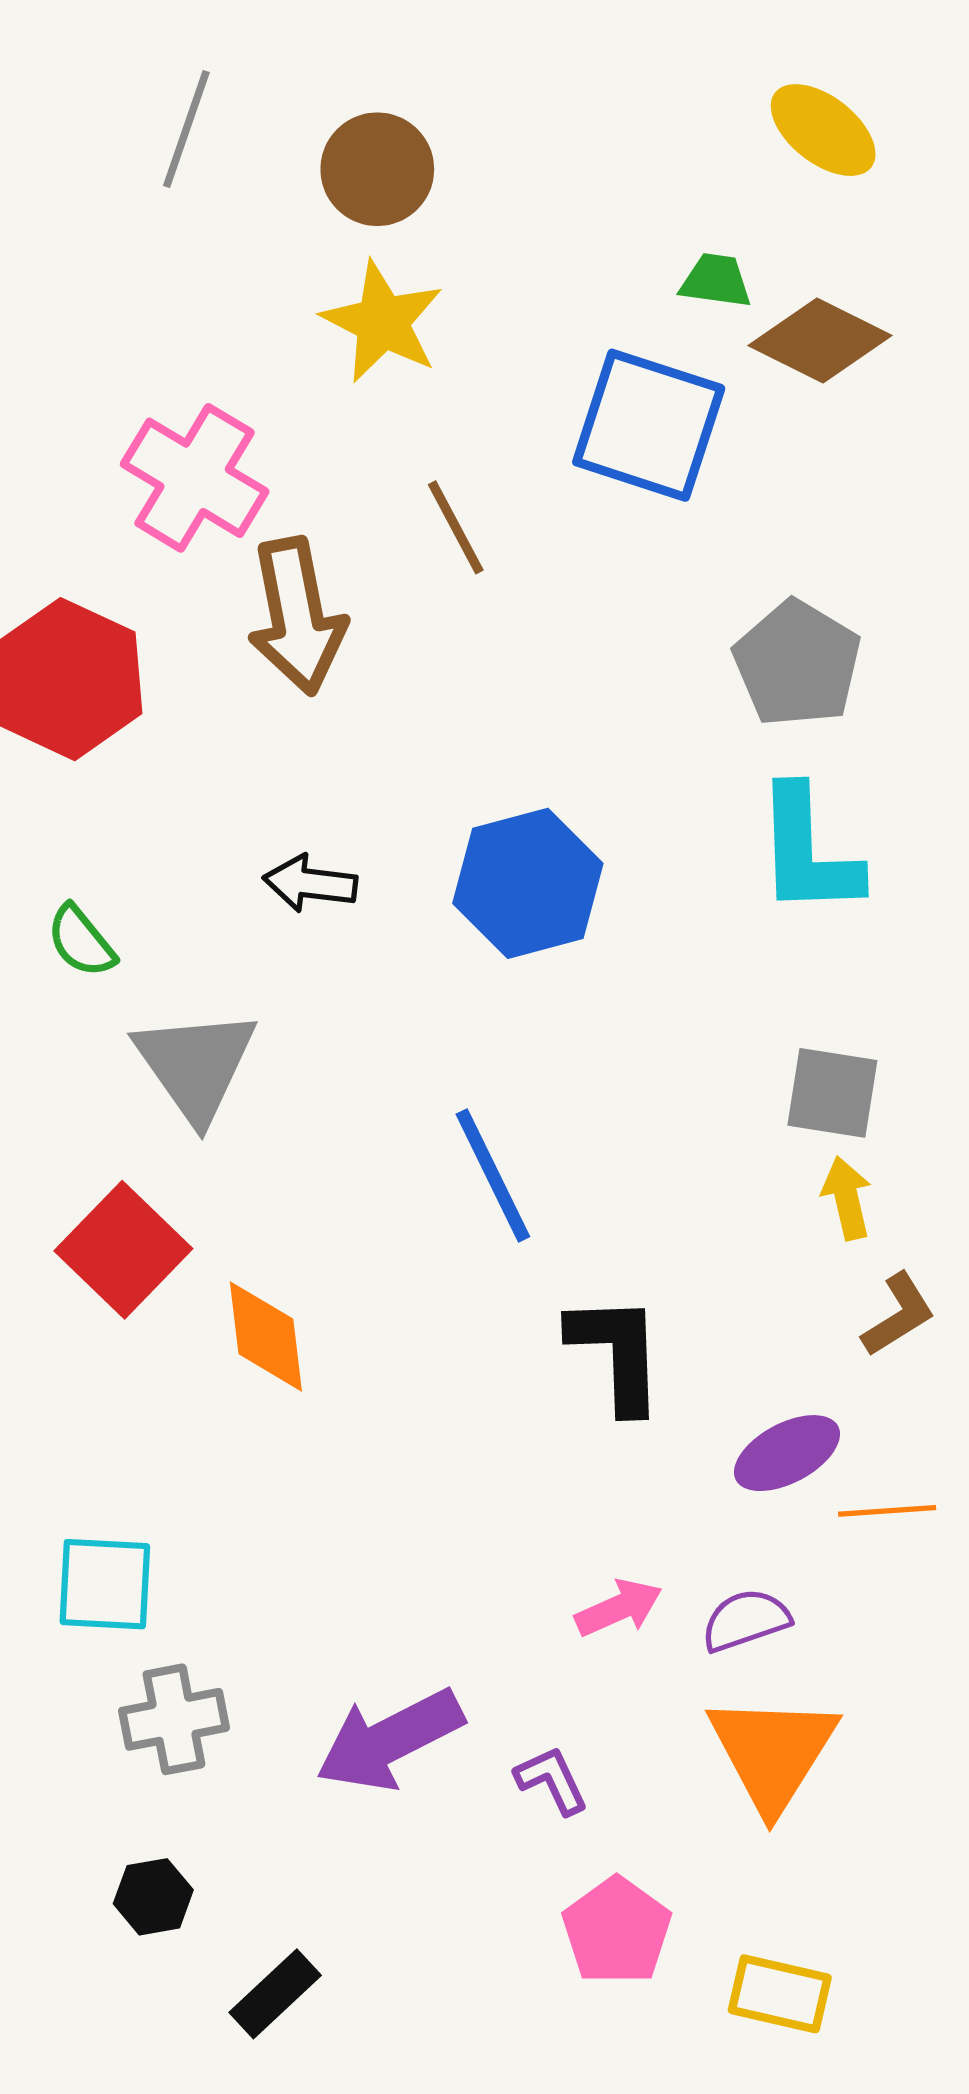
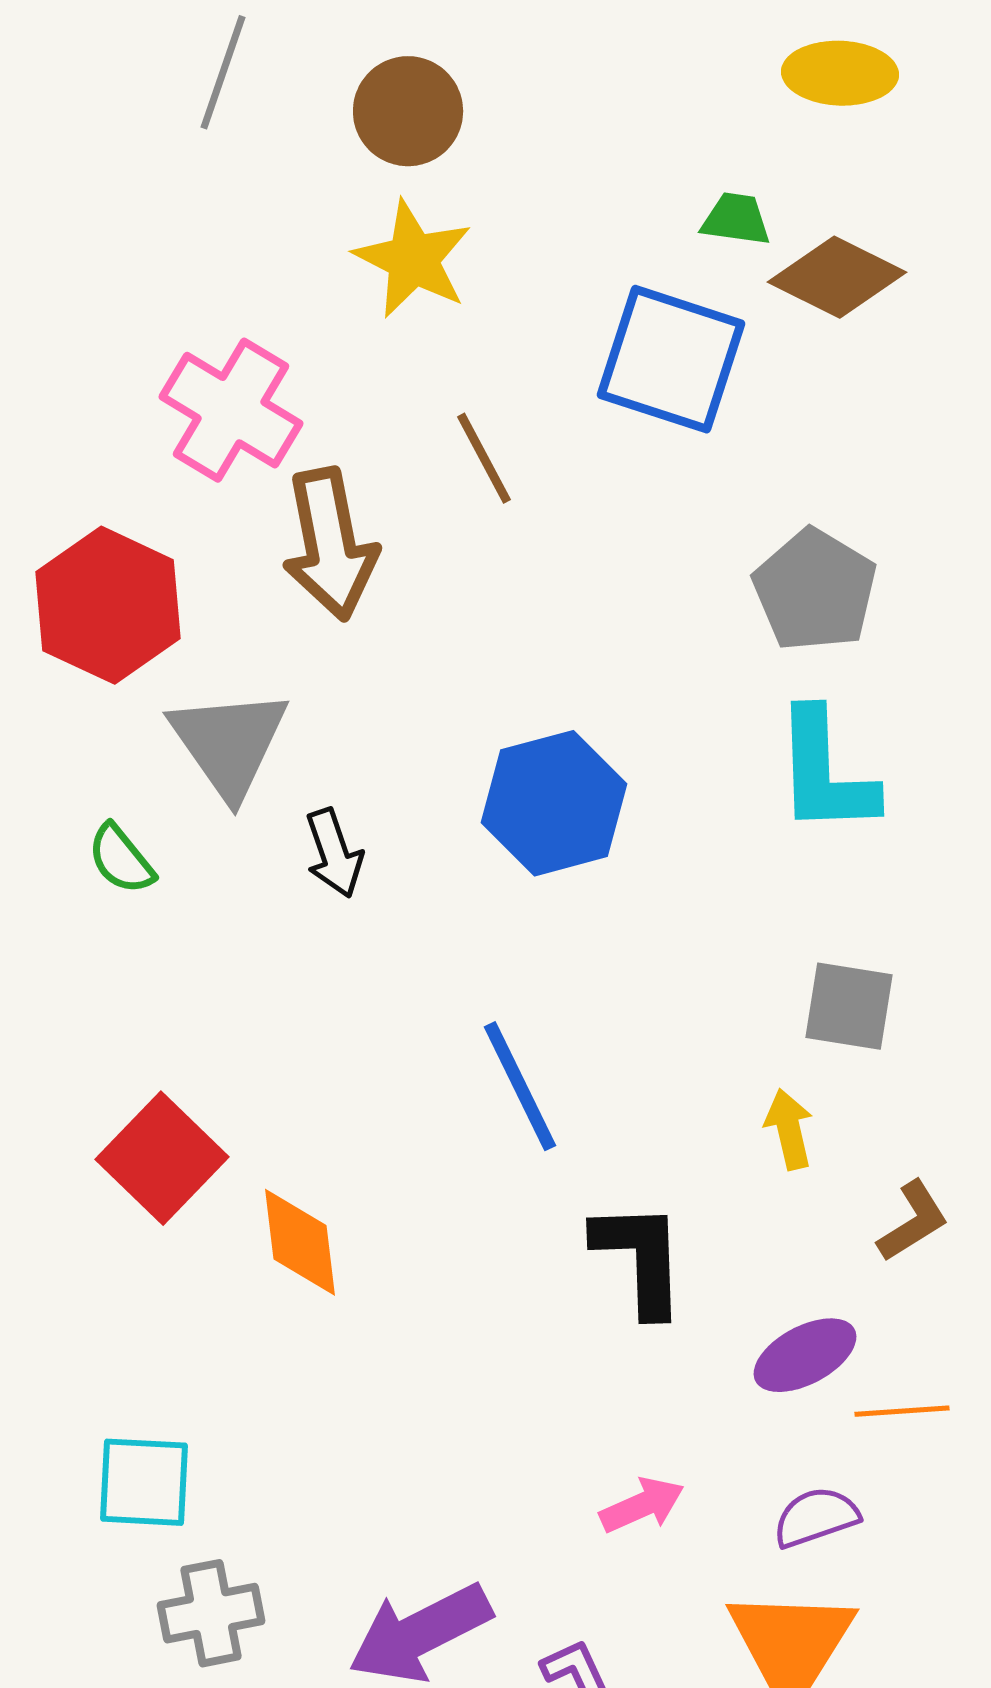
yellow ellipse: (823, 130) -> (840, 73), turned -36
black arrow: (310, 883) -> (334, 853), moved, turned -116
gray triangle: (196, 1065) -> (229, 743), moved
yellow arrow: (847, 1198) -> (789, 1129), moved
purple semicircle: (746, 1620) -> (816, 1517), moved

